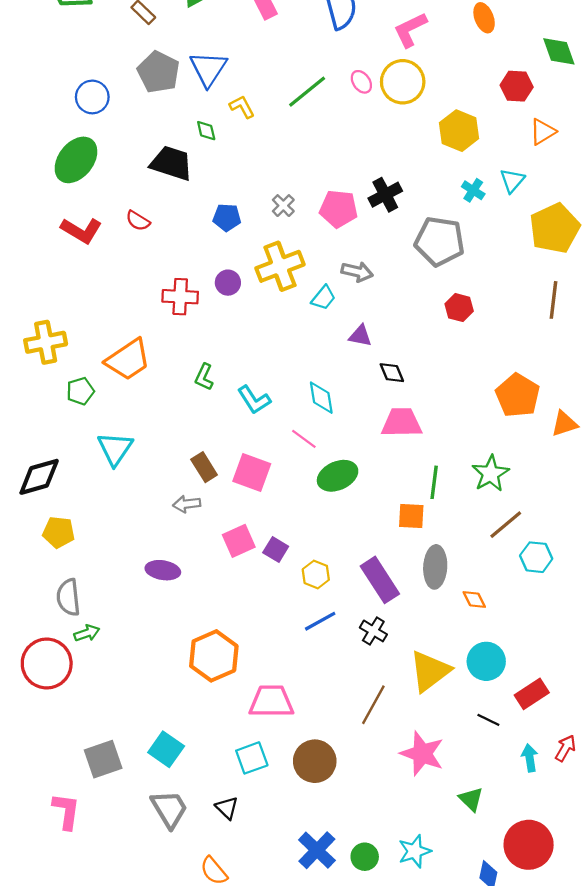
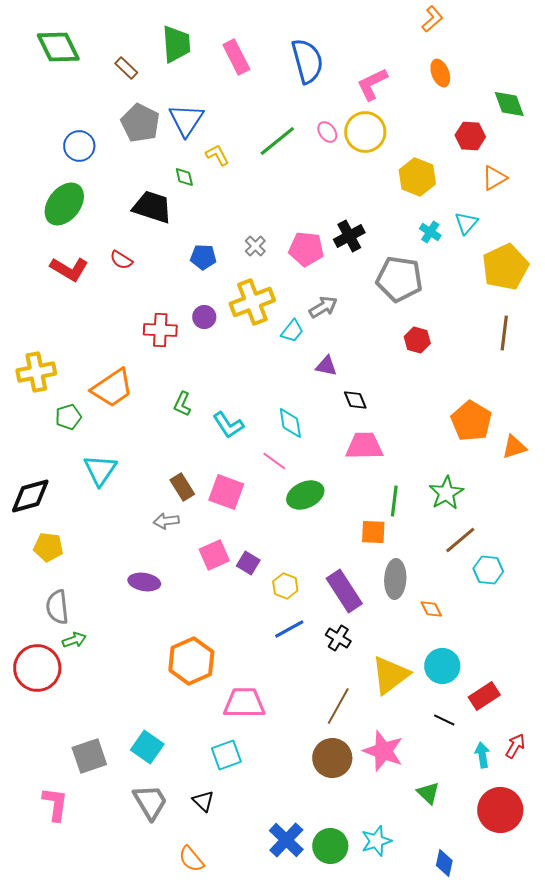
gray arrow: (357, 272) -> (323, 307), turned -44
brown circle: (315, 761) -> (332, 758), moved
red circle: (529, 845) -> (500, 810), moved
green circle: (365, 857) -> (330, 846), size x1.4

